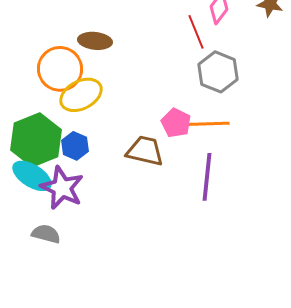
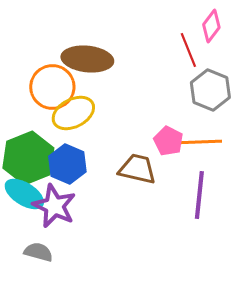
brown ellipse: (95, 41) -> (87, 59), size x1.5
blue hexagon: (75, 146) -> (67, 164), size x1.4

